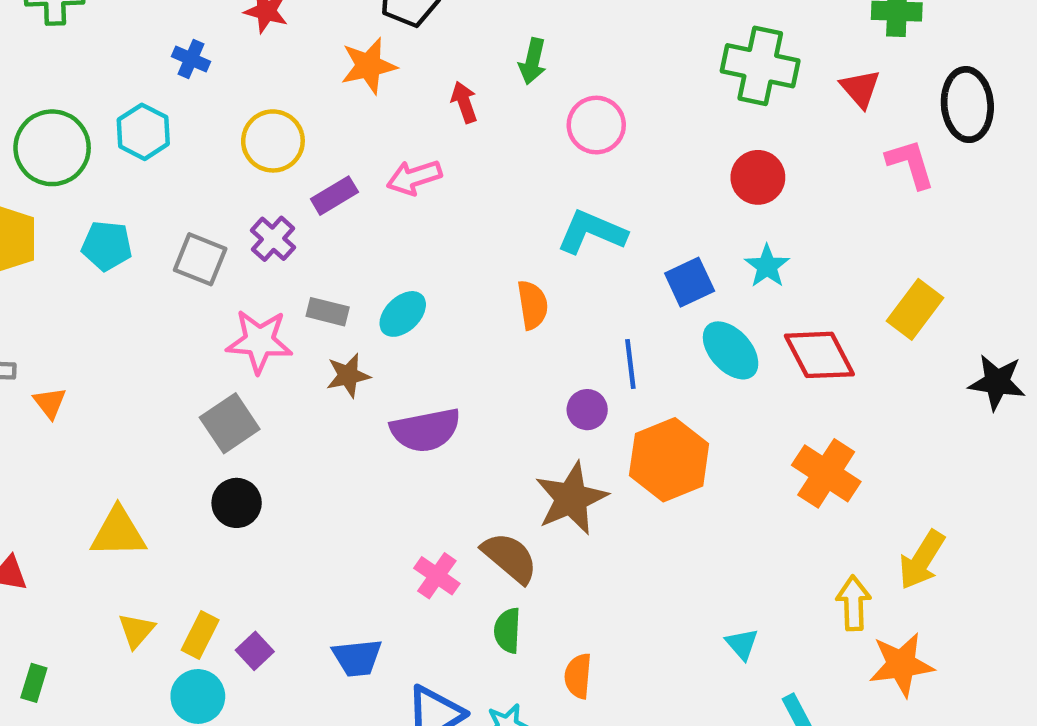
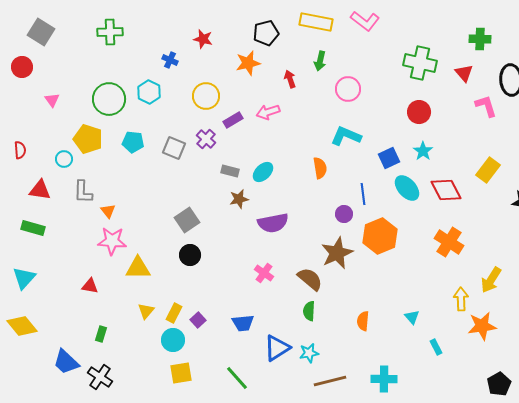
pink star: (259, 341) -> (112, 241), moved
pink cross: (437, 576) -> (264, 273), moved
orange semicircle: (578, 676) -> (363, 321), moved

